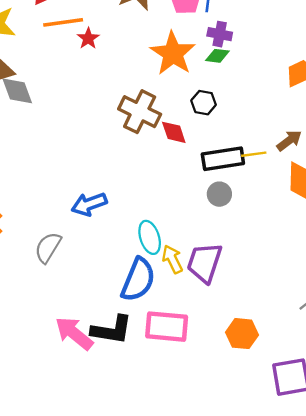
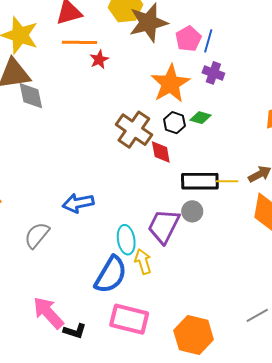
green diamond: (217, 56) -> (201, 118), moved
black hexagon: (204, 103) -> (174, 123), moved
purple trapezoid: (204, 263) -> (164, 226), moved
black L-shape: (112, 330) -> (75, 331), moved, size x0.6
orange hexagon: (242, 334) -> (194, 335), size x1.4

